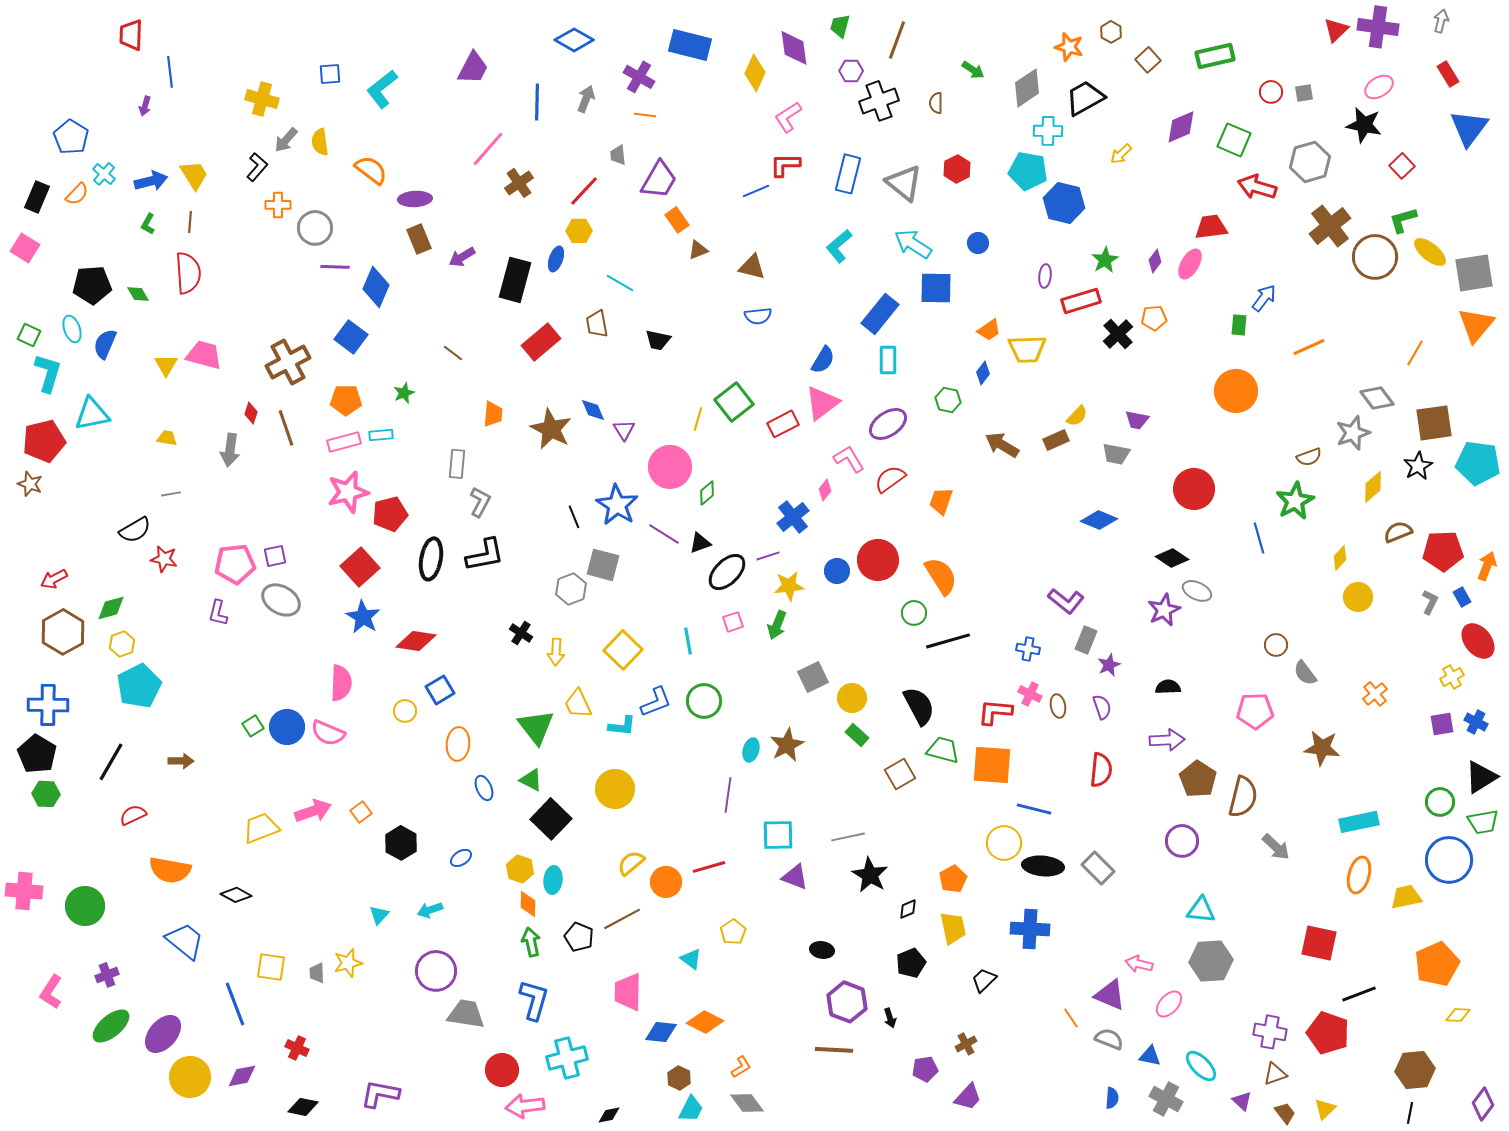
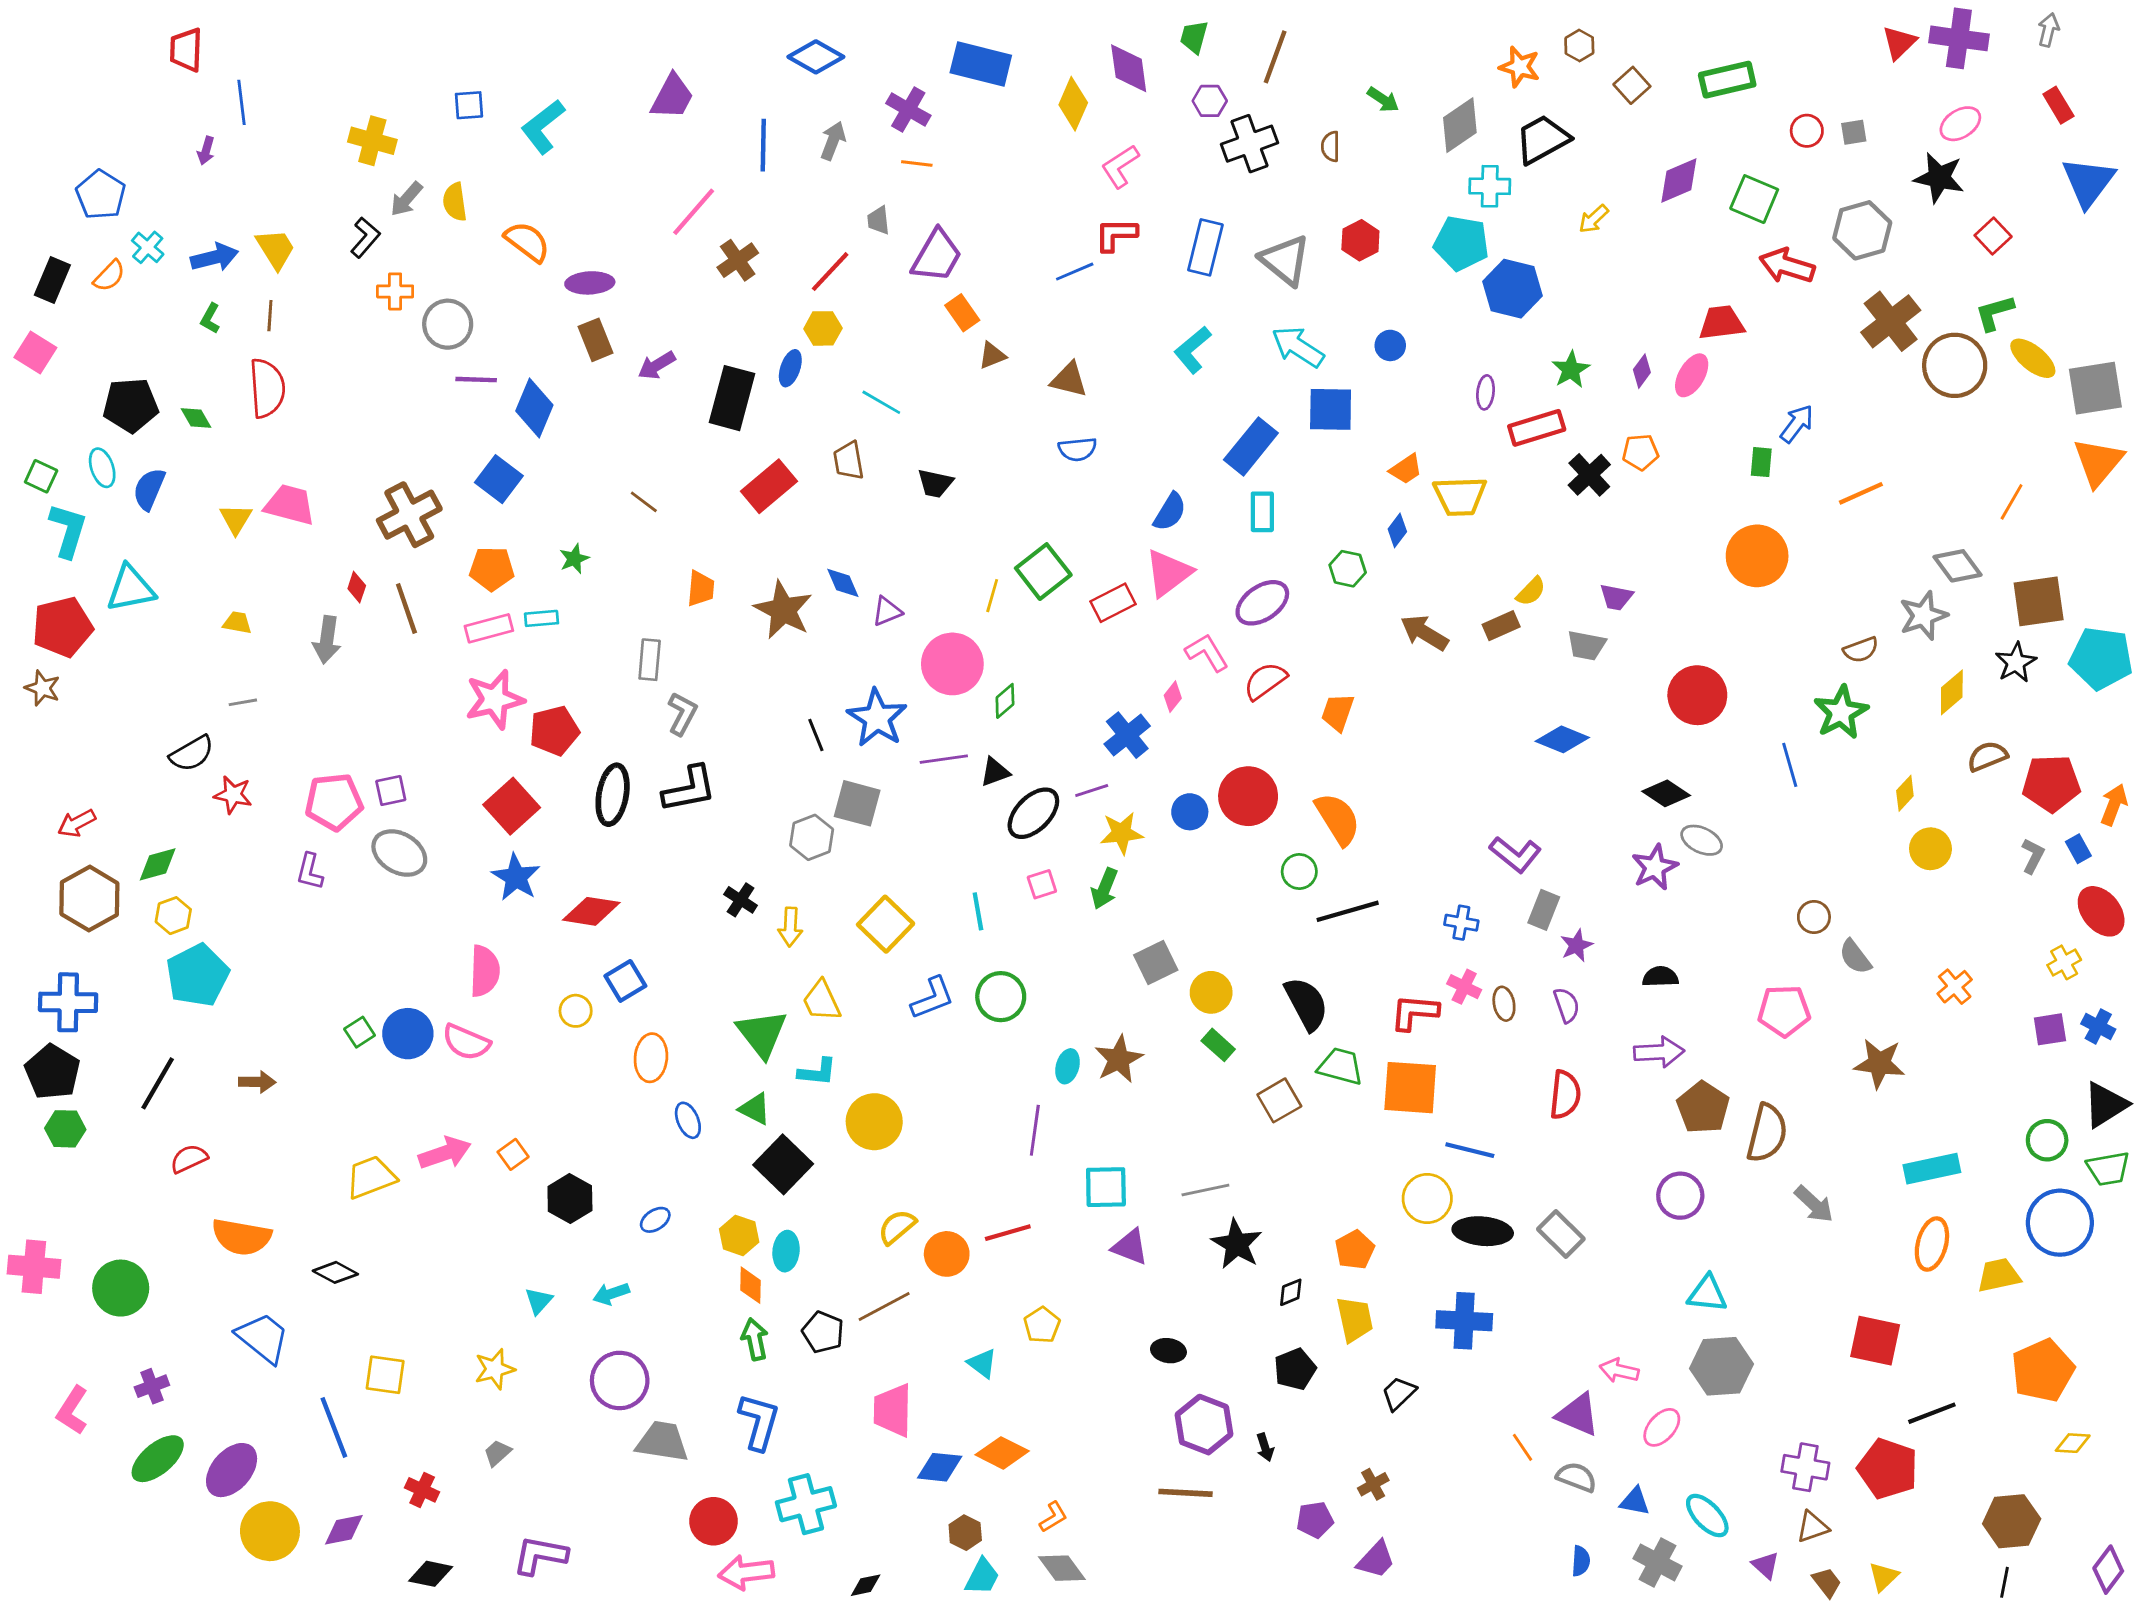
purple triangle: (624, 430) -> (887, 611), turned 40
purple line: (664, 534) -> (944, 759), turned -40
cyan L-shape: (622, 726) -> (817, 1072), moved
gray trapezoid: (317, 973) -> (497, 1453), moved, turned 50

